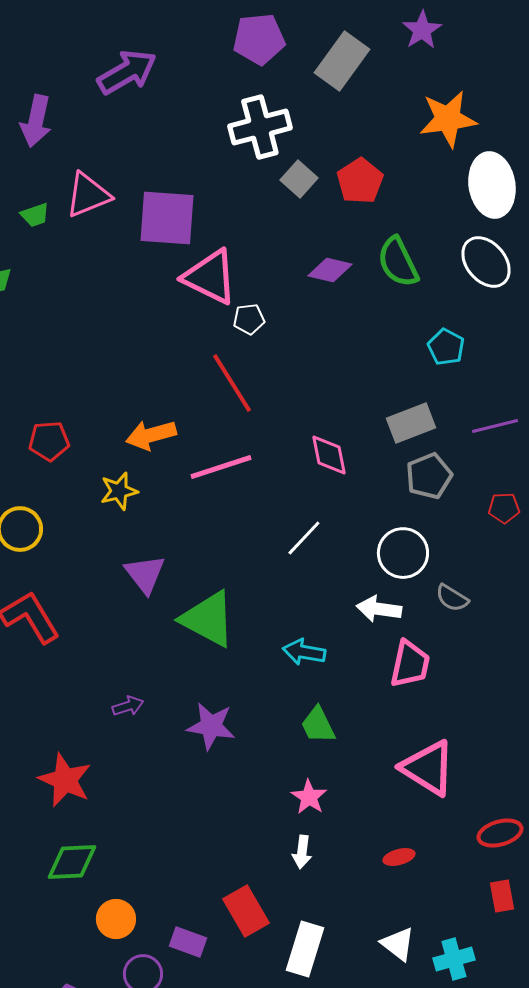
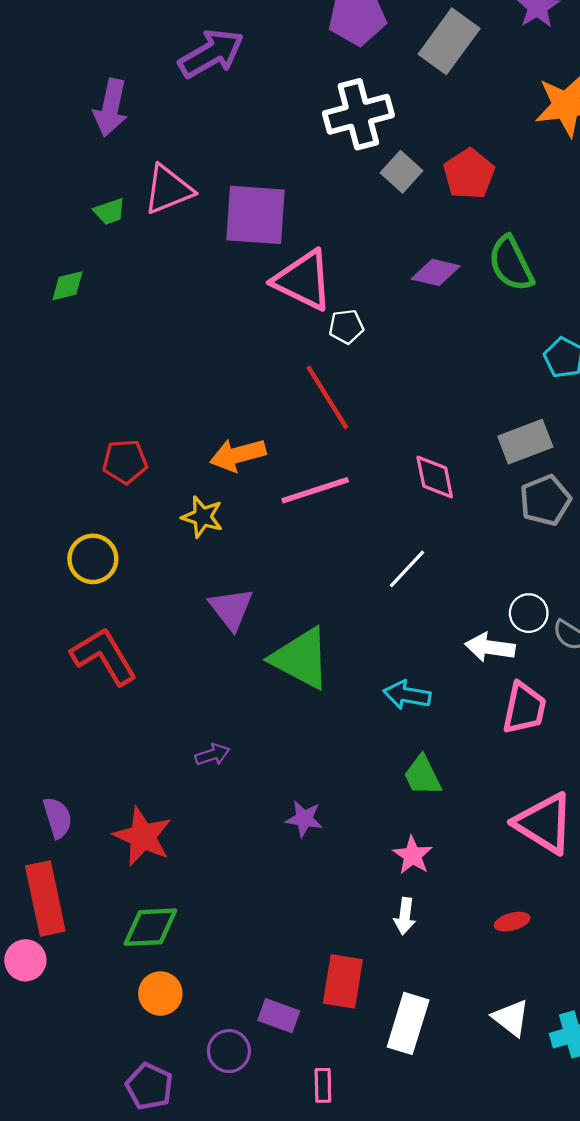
yellow star: (119, 491) -> (202, 517), turned 30
white circle: (403, 553) -> (529, 613), moved, size x0.7
purple star: (211, 726) -> (304, 819), moved, size x0.7
red rectangle: (246, 911) -> (343, 981), turned 39
orange circle: (116, 919) -> (160, 994), moved

